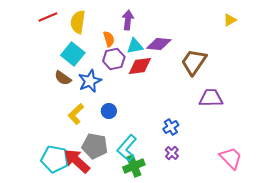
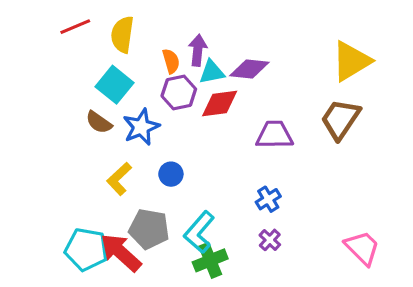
purple arrow: (128, 20) -> (198, 50), moved
yellow triangle: (230, 20) -> (351, 61), moved, size x2.0
brown trapezoid: (194, 62) -> (340, 119), moved
purple trapezoid: (211, 98) -> (274, 135), moved

